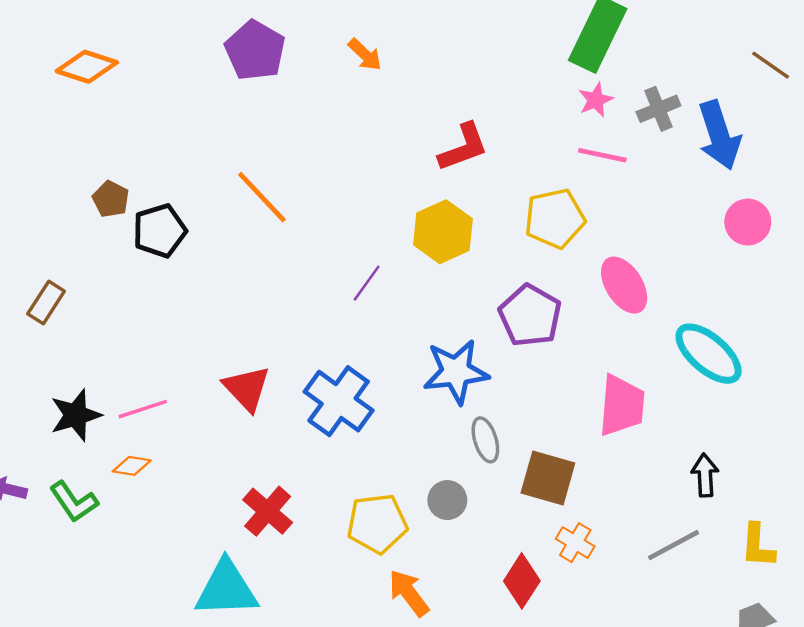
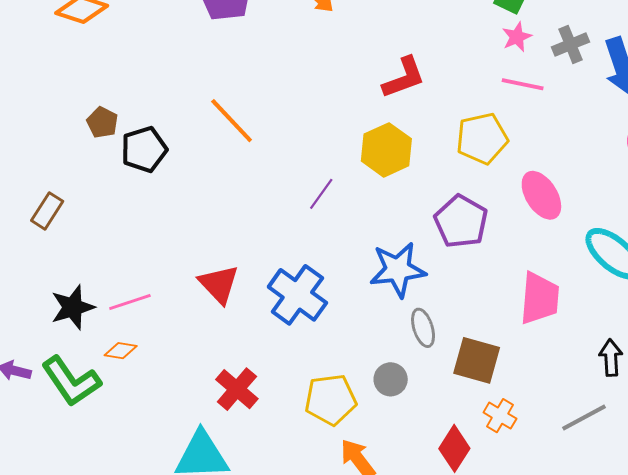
green L-shape: (74, 502) -> (71, 381), size x1.4

